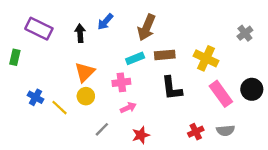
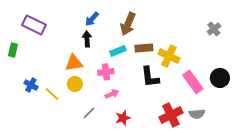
black arrow: (80, 33) -> (87, 39), moved
yellow cross: (206, 58) -> (169, 56), moved
orange triangle: (85, 72) -> (74, 63), turned 36
red cross: (196, 132) -> (171, 115), size x1.6

